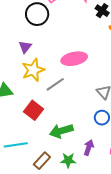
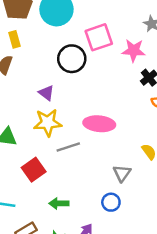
purple triangle: (25, 47) -> (46, 93), turned -48
green arrow: (61, 131) -> (59, 203), size x0.7

